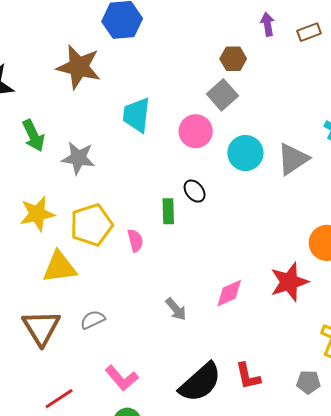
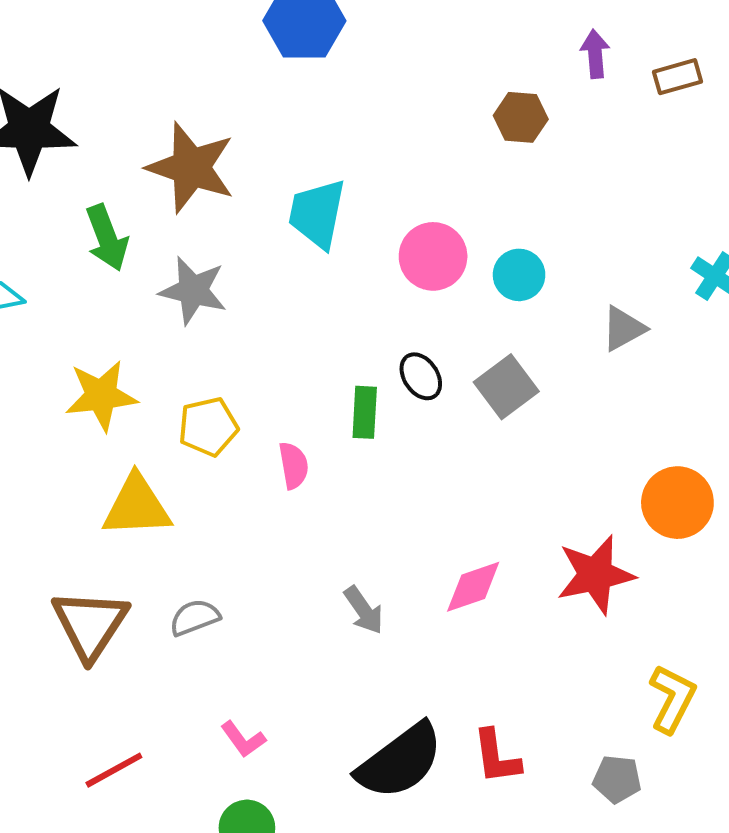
brown star: (79, 67) -> (191, 168), moved
gray square: (222, 95) -> (506, 387), moved
cyan circle: (245, 153) -> (519, 275), moved, size x0.7
gray triangle: (293, 159) -> (624, 329), size x0.7
yellow pentagon: (91, 225) -> (208, 427), size x0.7
pink L-shape: (122, 378) -> (243, 739), size x0.7

